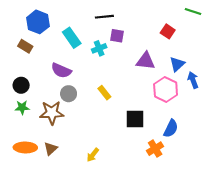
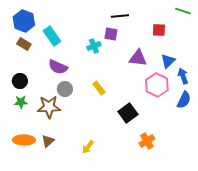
black line: (104, 17) -> (120, 16), moved
blue hexagon: (38, 22) -> (24, 21), moved
red square: (168, 31) -> (159, 30), turned -32
cyan rectangle: (72, 38) -> (52, 36), moved
black square: (135, 119) -> (128, 113), turned -36
blue semicircle: (171, 128) -> (184, 100), moved

